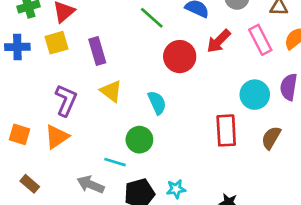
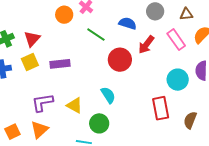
purple rectangle: (97, 51) -> (60, 64), turned -72
yellow triangle: (111, 91) -> (75, 105), moved
purple L-shape: (66, 100) -> (42, 103), turned -115
orange square: (20, 134) -> (12, 132), turned -35
brown semicircle: (271, 138) -> (190, 120), moved

